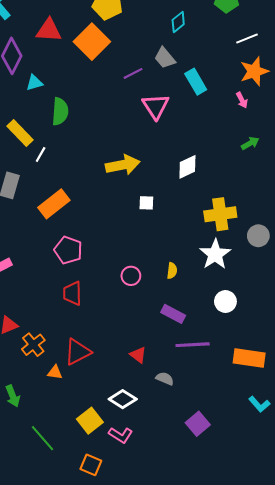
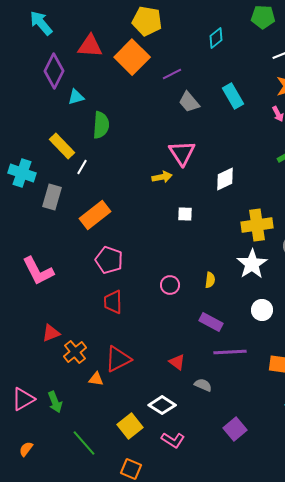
gray trapezoid: (165, 58) -> (189, 102), moved
purple line: (133, 73) -> (172, 74), moved
pink triangle: (156, 106) -> (182, 153), moved
yellow arrow: (123, 165) -> (162, 177), size x0.6
pink L-shape: (121, 435) -> (173, 440), moved

